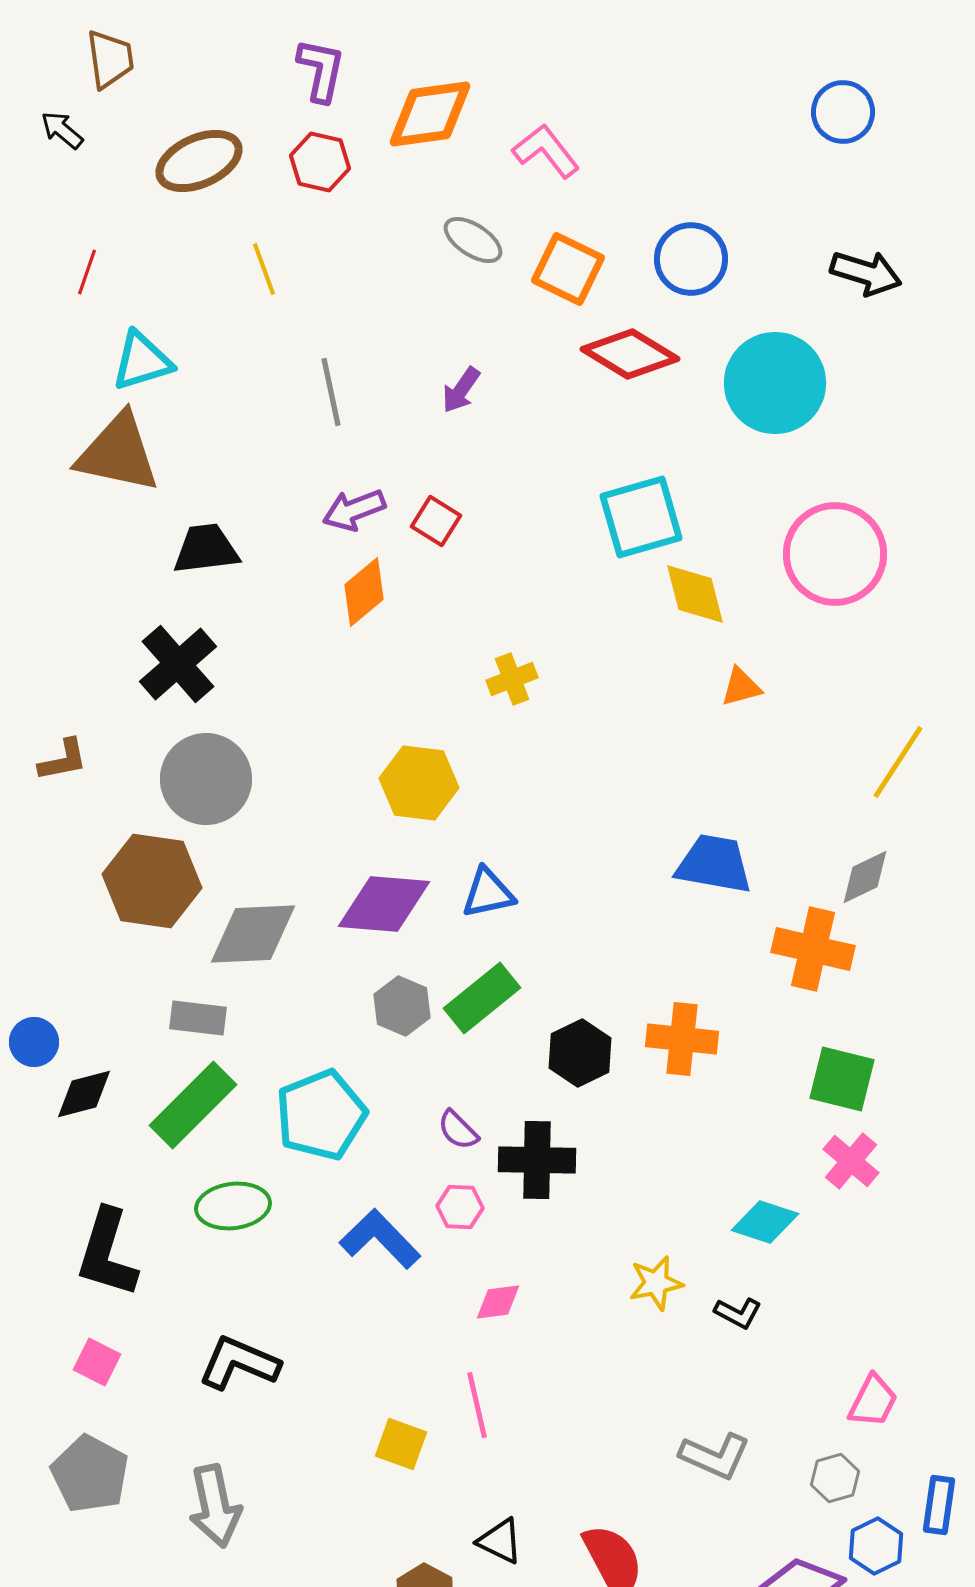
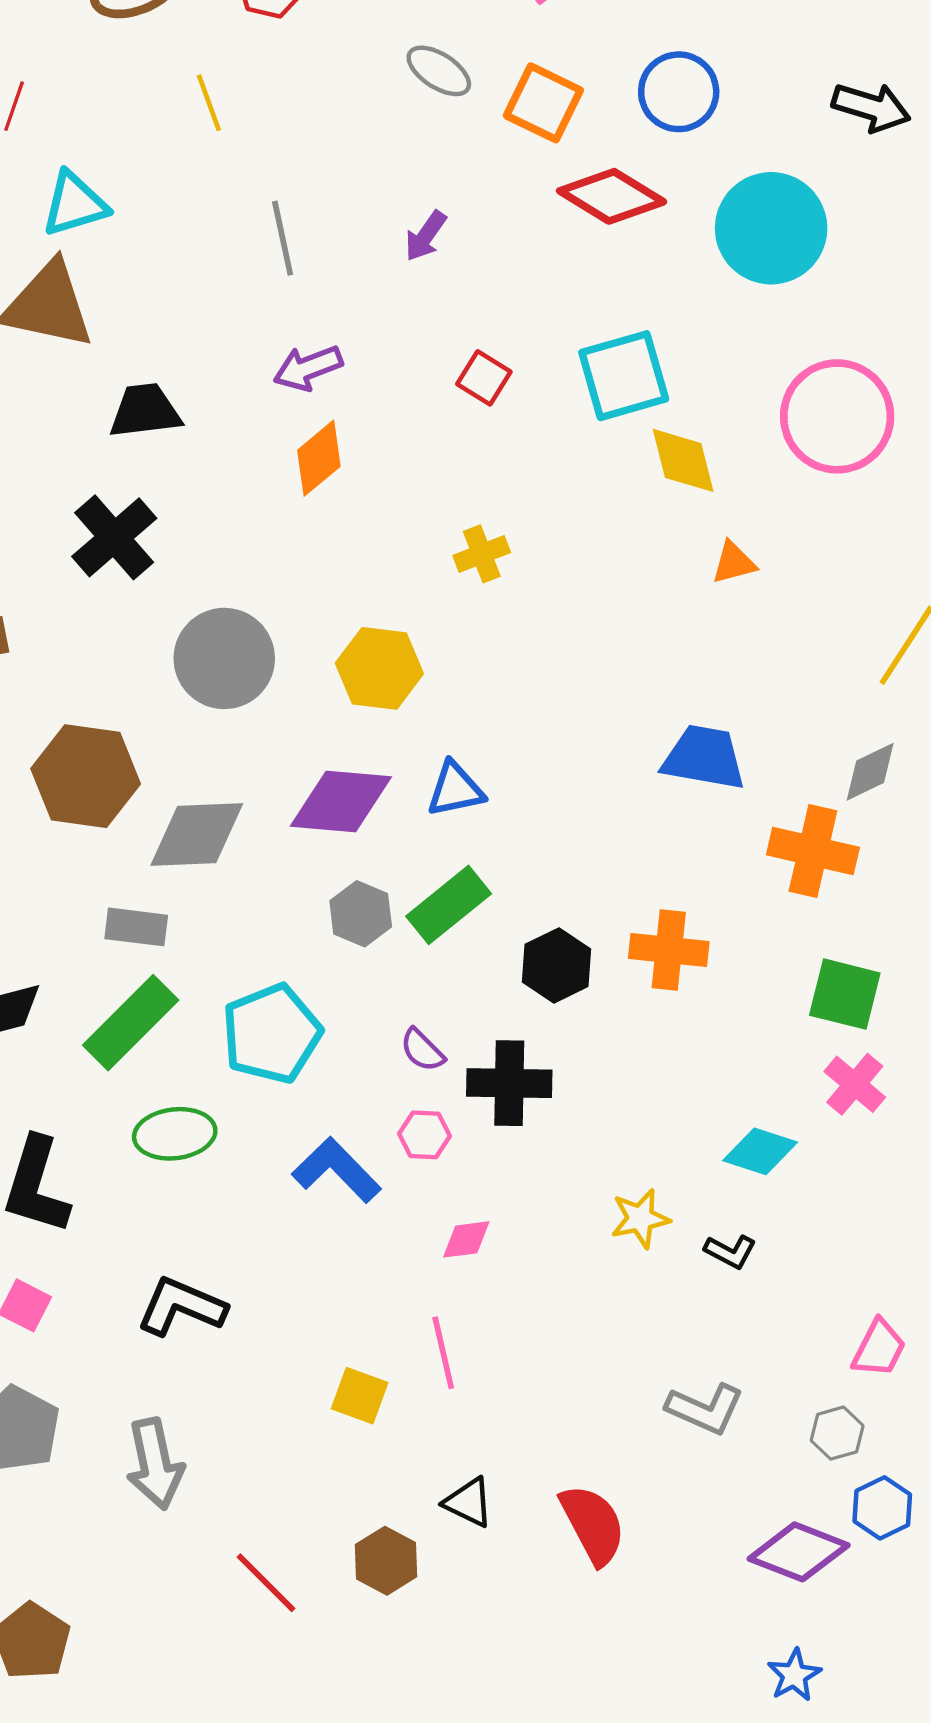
red square: (436, 521) -> (484, 378), moved
gray circle: (206, 779) -> (224, 658), moved

